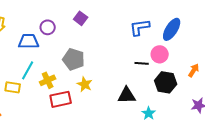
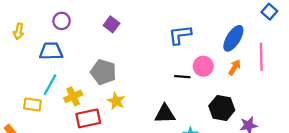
purple circle: (48, 27) -> (62, 21), moved
blue ellipse: (172, 29) -> (233, 38), moved
orange arrow: (194, 70) -> (235, 67), moved
black hexagon: (166, 82) -> (222, 108), moved

